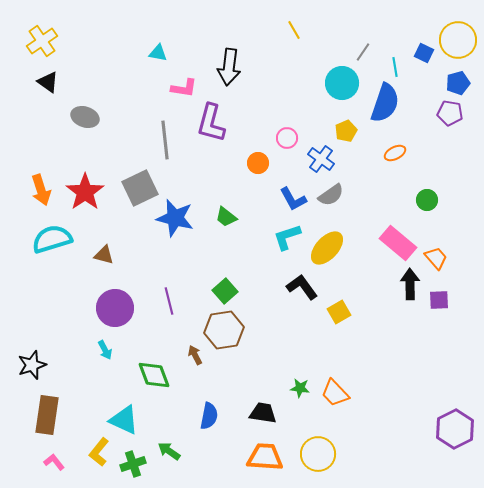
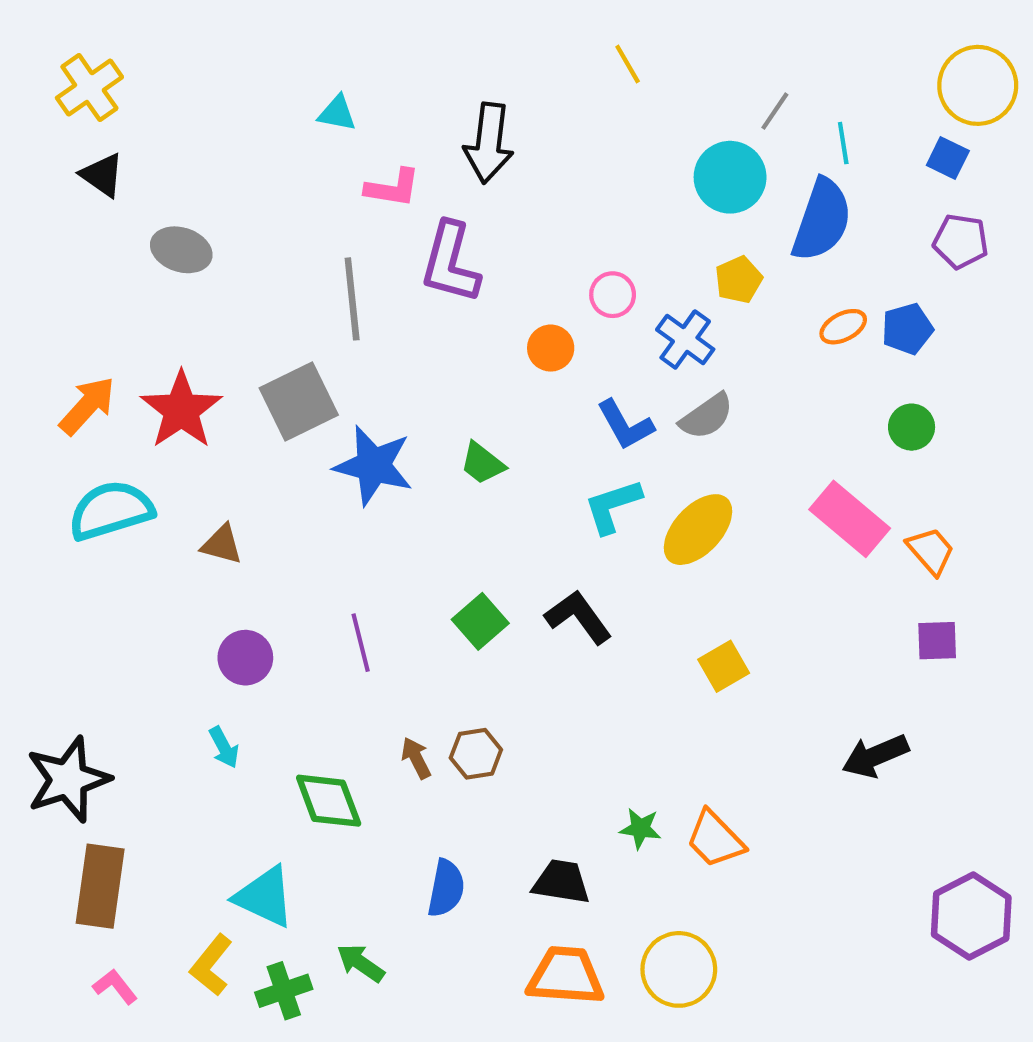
blue square: (424, 53) -> (948, 158), moved
blue pentagon: (458, 83) -> (907, 329), moved
orange arrow: (41, 190) -> (87, 406), turned -120
black arrow: (410, 284) -> (875, 756), moved, turned -112
black L-shape: (302, 287) -> (578, 617), moved
purple circle: (115, 308) -> (245, 658), size x0.7
brown hexagon: (224, 330) -> (476, 754), moved, size x0.6
black star: (32, 365) -> (68, 779), size x1.4

